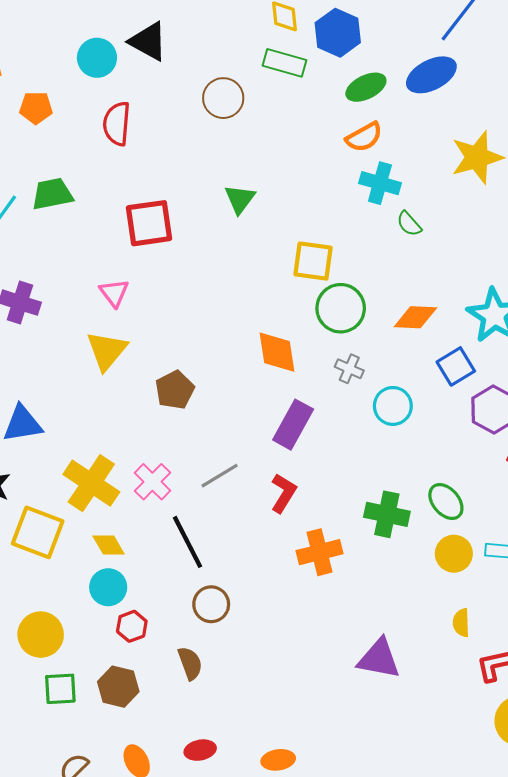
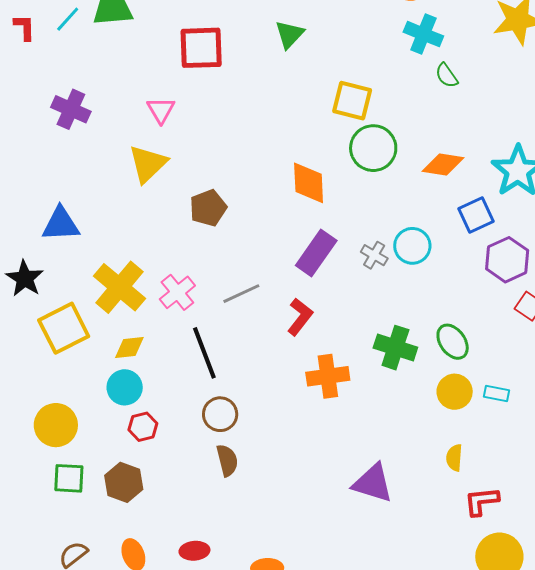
gray cross: (349, 369) -> (374, 255), moved
yellow square: (38, 532) -> (64, 328), turned 36
yellow diamond: (109, 545) -> (129, 347), turned -72
brown semicircle: (190, 663) -> (227, 460), moved

